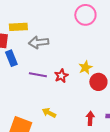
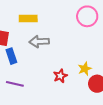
yellow rectangle: (18, 27) -> (28, 18), moved
purple line: (38, 75) -> (15, 84), moved

